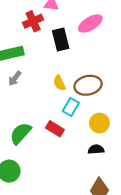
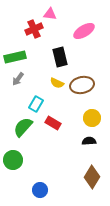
black rectangle: (61, 39) -> (60, 57), moved
yellow semicircle: (59, 83) -> (57, 83), turned -40
cyan rectangle: (71, 107) -> (36, 104), moved

